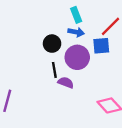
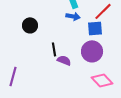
black circle: (52, 44) -> (30, 25), moved
purple circle: (77, 57) -> (92, 51), moved

